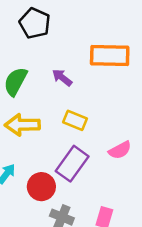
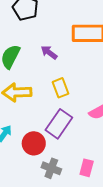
yellow rectangle: (75, 120) -> (61, 88), turned 48

